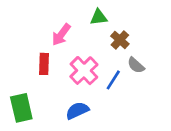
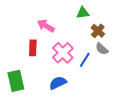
green triangle: (99, 17) -> (83, 13), moved
pink arrow: (61, 35) -> (46, 26), turned 84
brown cross: (120, 40) -> (98, 31), moved

